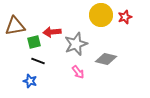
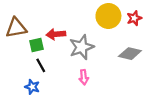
gray diamond: (106, 59) -> (130, 54), moved
black line: (38, 61) -> (41, 65), turned 40
pink arrow: (78, 72) -> (84, 77), turned 32

